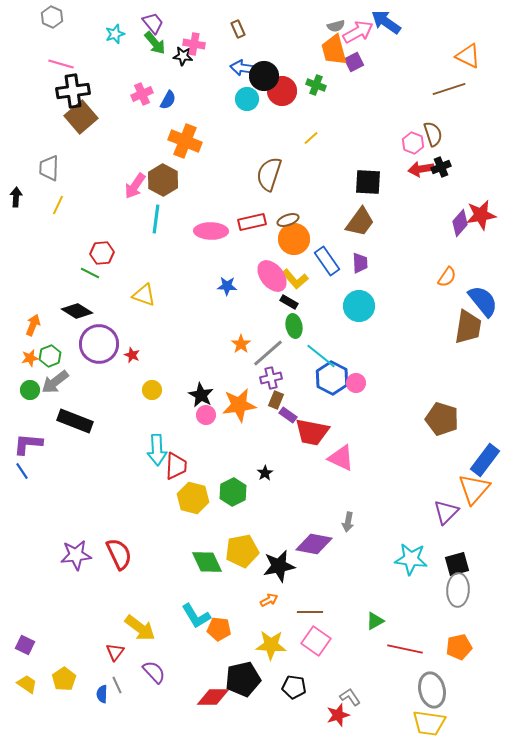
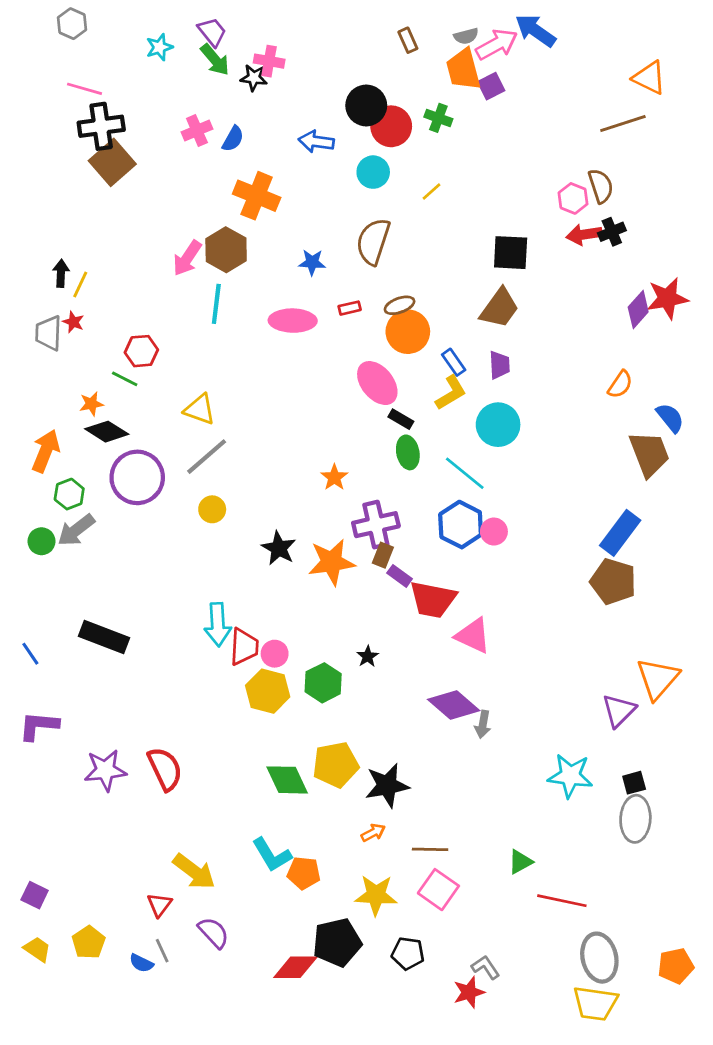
brown rectangle: (238, 29) -> (408, 40), moved
blue arrow: (243, 68) -> (316, 142), moved
cyan circle: (247, 99) -> (373, 172), moved
gray trapezoid: (49, 168) -> (48, 333), moved
black arrow: (16, 197) -> (61, 273), moved
red rectangle: (252, 222) -> (350, 308), size x0.6
blue rectangle: (327, 261) -> (454, 362), size x0.7
yellow L-shape: (295, 279) -> (451, 393), moved, turned -80
blue star: (227, 286) -> (312, 262), moved
blue semicircle: (483, 301) -> (670, 418), size x0.7
orange arrow: (33, 325) -> (46, 451), size x1.4
brown trapezoid: (468, 327) -> (649, 454), turned -30
gray line: (268, 353) -> (207, 457), moved
red star: (132, 355) -> (73, 322), moved
cyan line: (321, 356) -> (465, 473), moved
orange star: (30, 358) -> (91, 404), moved
purple cross: (271, 378) -> (376, 525), size x1.5
yellow circle: (152, 390) -> (212, 509), moved
pink circle: (206, 415) -> (275, 654), moved
black rectangle: (75, 421) -> (104, 637), moved
purple L-shape: (28, 444) -> (39, 726), moved
blue rectangle: (485, 460) -> (620, 533), moved
purple diamond: (314, 544) -> (454, 705), moved, turned 30
black square: (457, 564) -> (634, 783), size x0.7
orange pentagon: (459, 647) -> (676, 966), moved
blue semicircle: (102, 694) -> (141, 963), turned -66

